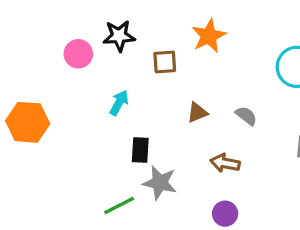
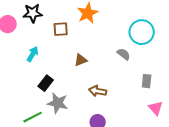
gray semicircle: (246, 116) -> (124, 54), moved
black rectangle: (140, 150) -> (46, 83), turned 35

